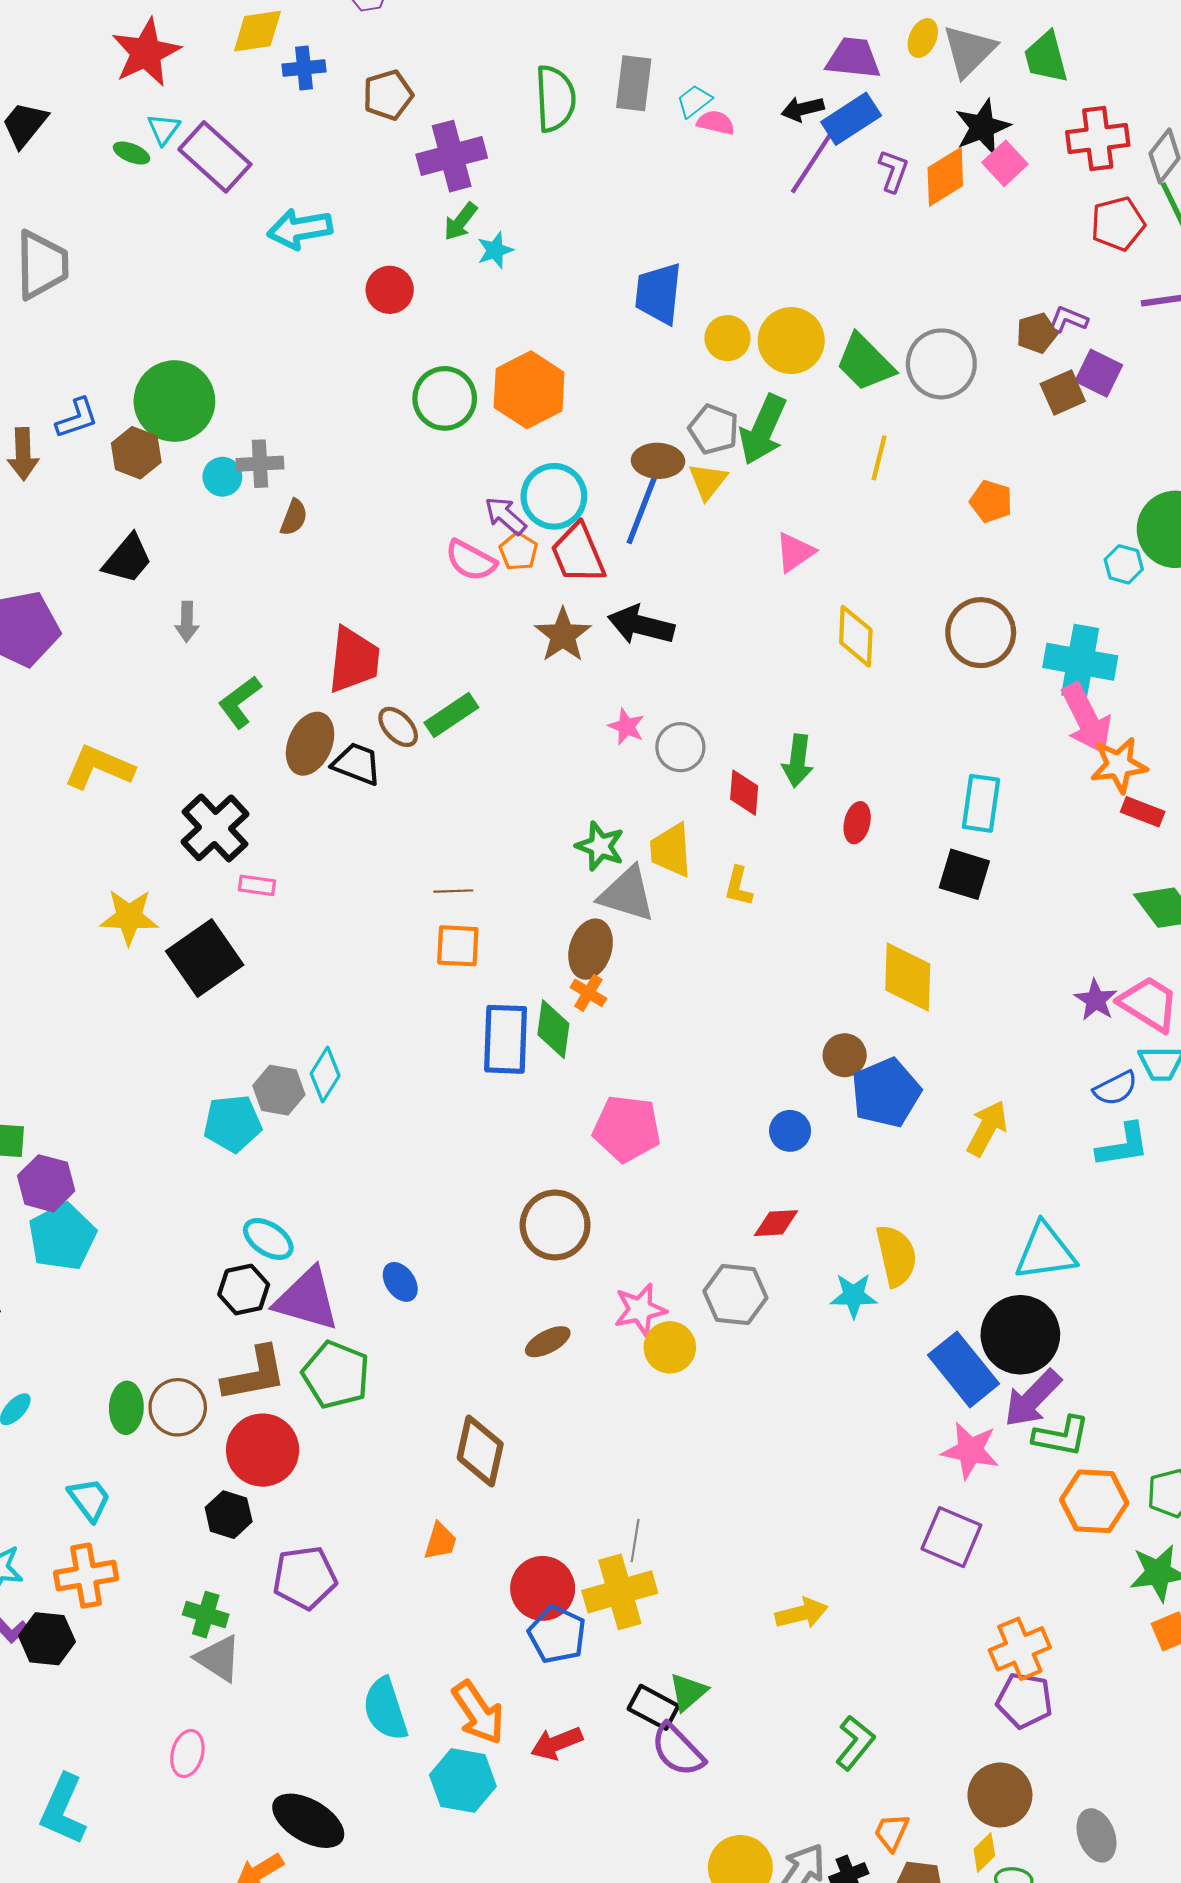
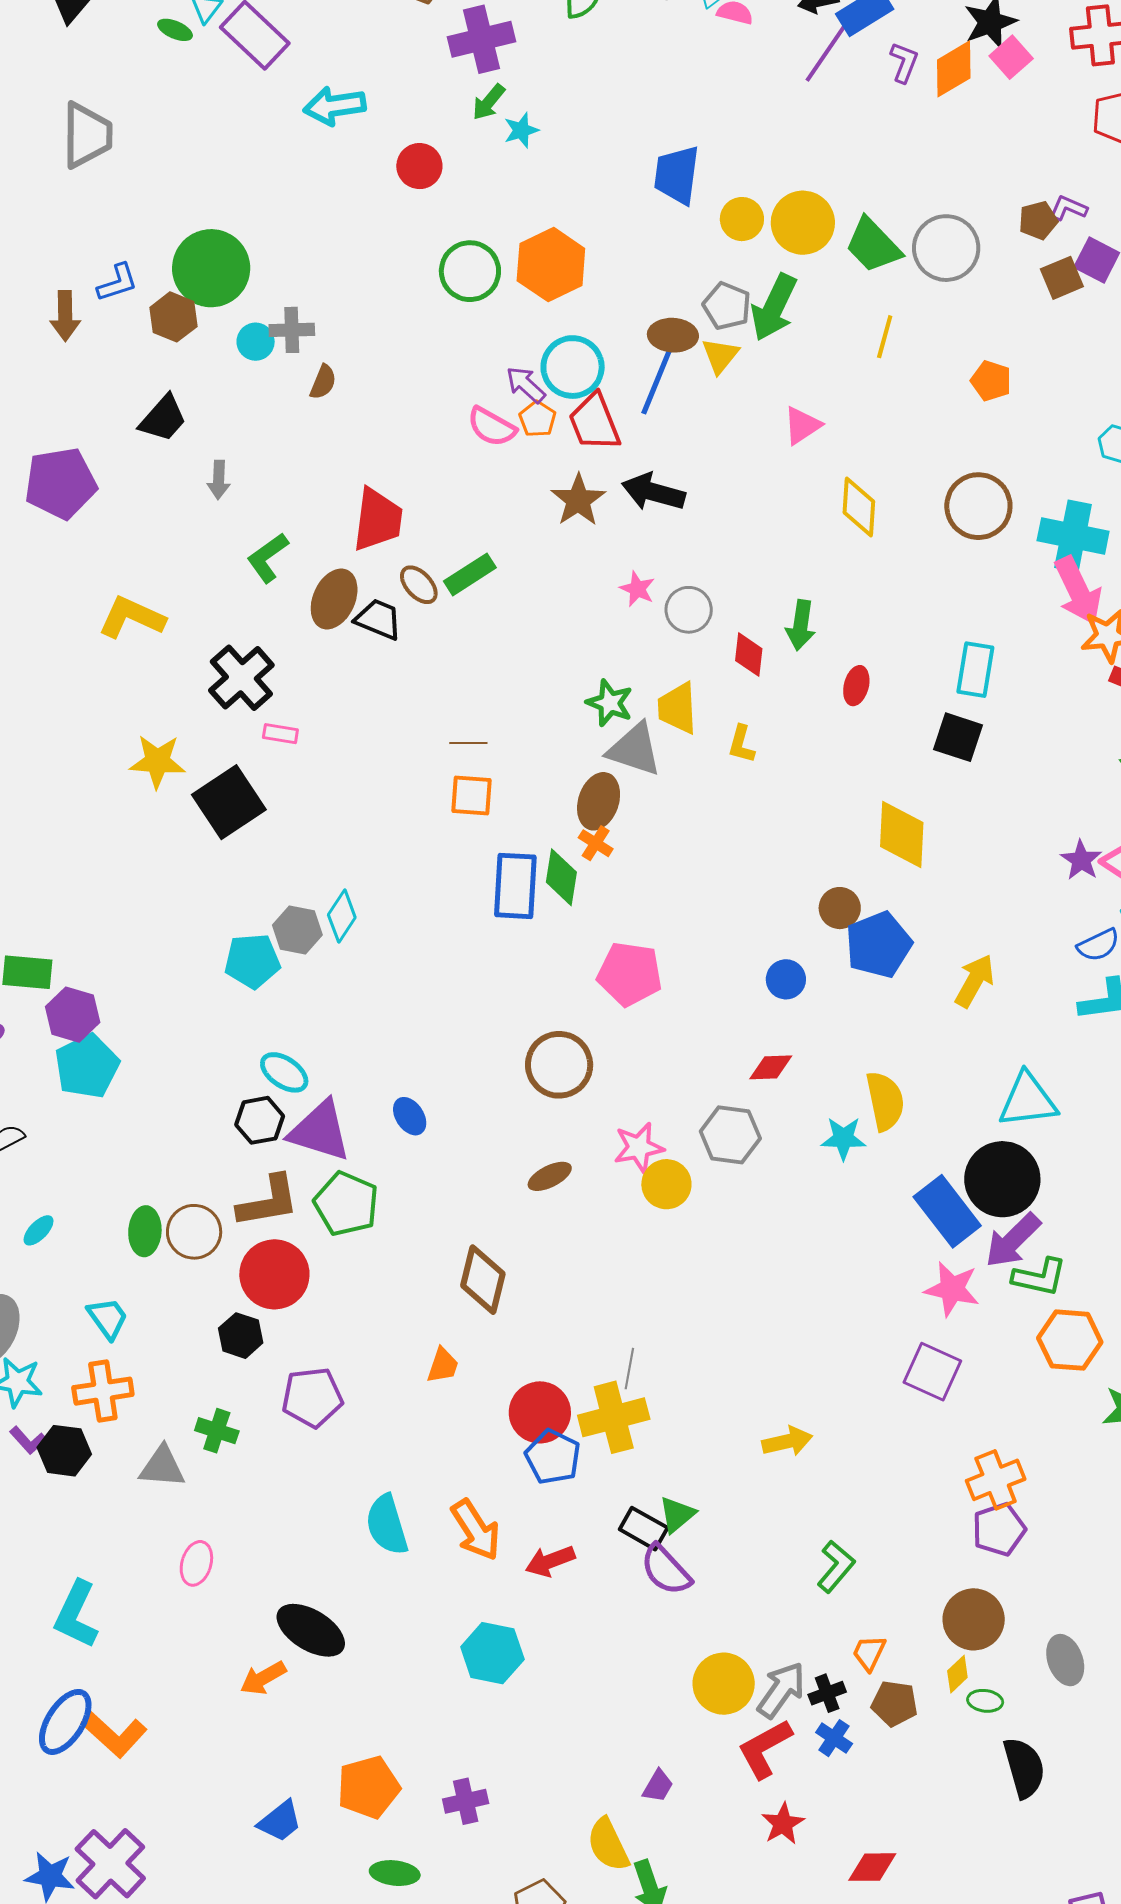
gray triangle: (218, 1658) -> (162, 1467), moved, turned -30
purple pentagon: (1025, 1700) -> (999, 1529), turned -30
cyan hexagon: (463, 1781) -> (492, 1653), moved

